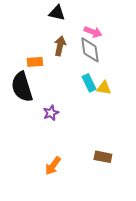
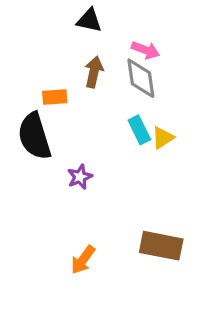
yellow triangle: (104, 88) -> (163, 138), turned -42
brown rectangle: (103, 157) -> (161, 246), size x1.5

